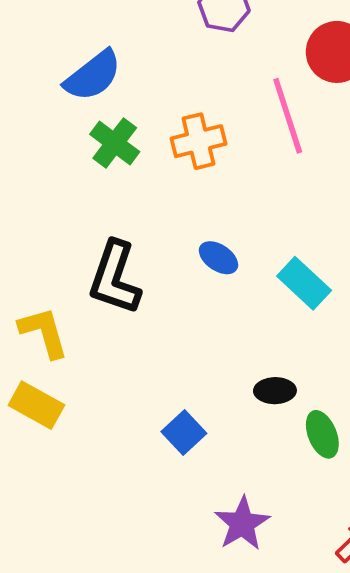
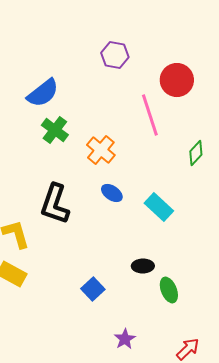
orange cross: (198, 141) -> (101, 150), moved, turned -36
purple star: (242, 524) -> (125, 339), size x0.7

